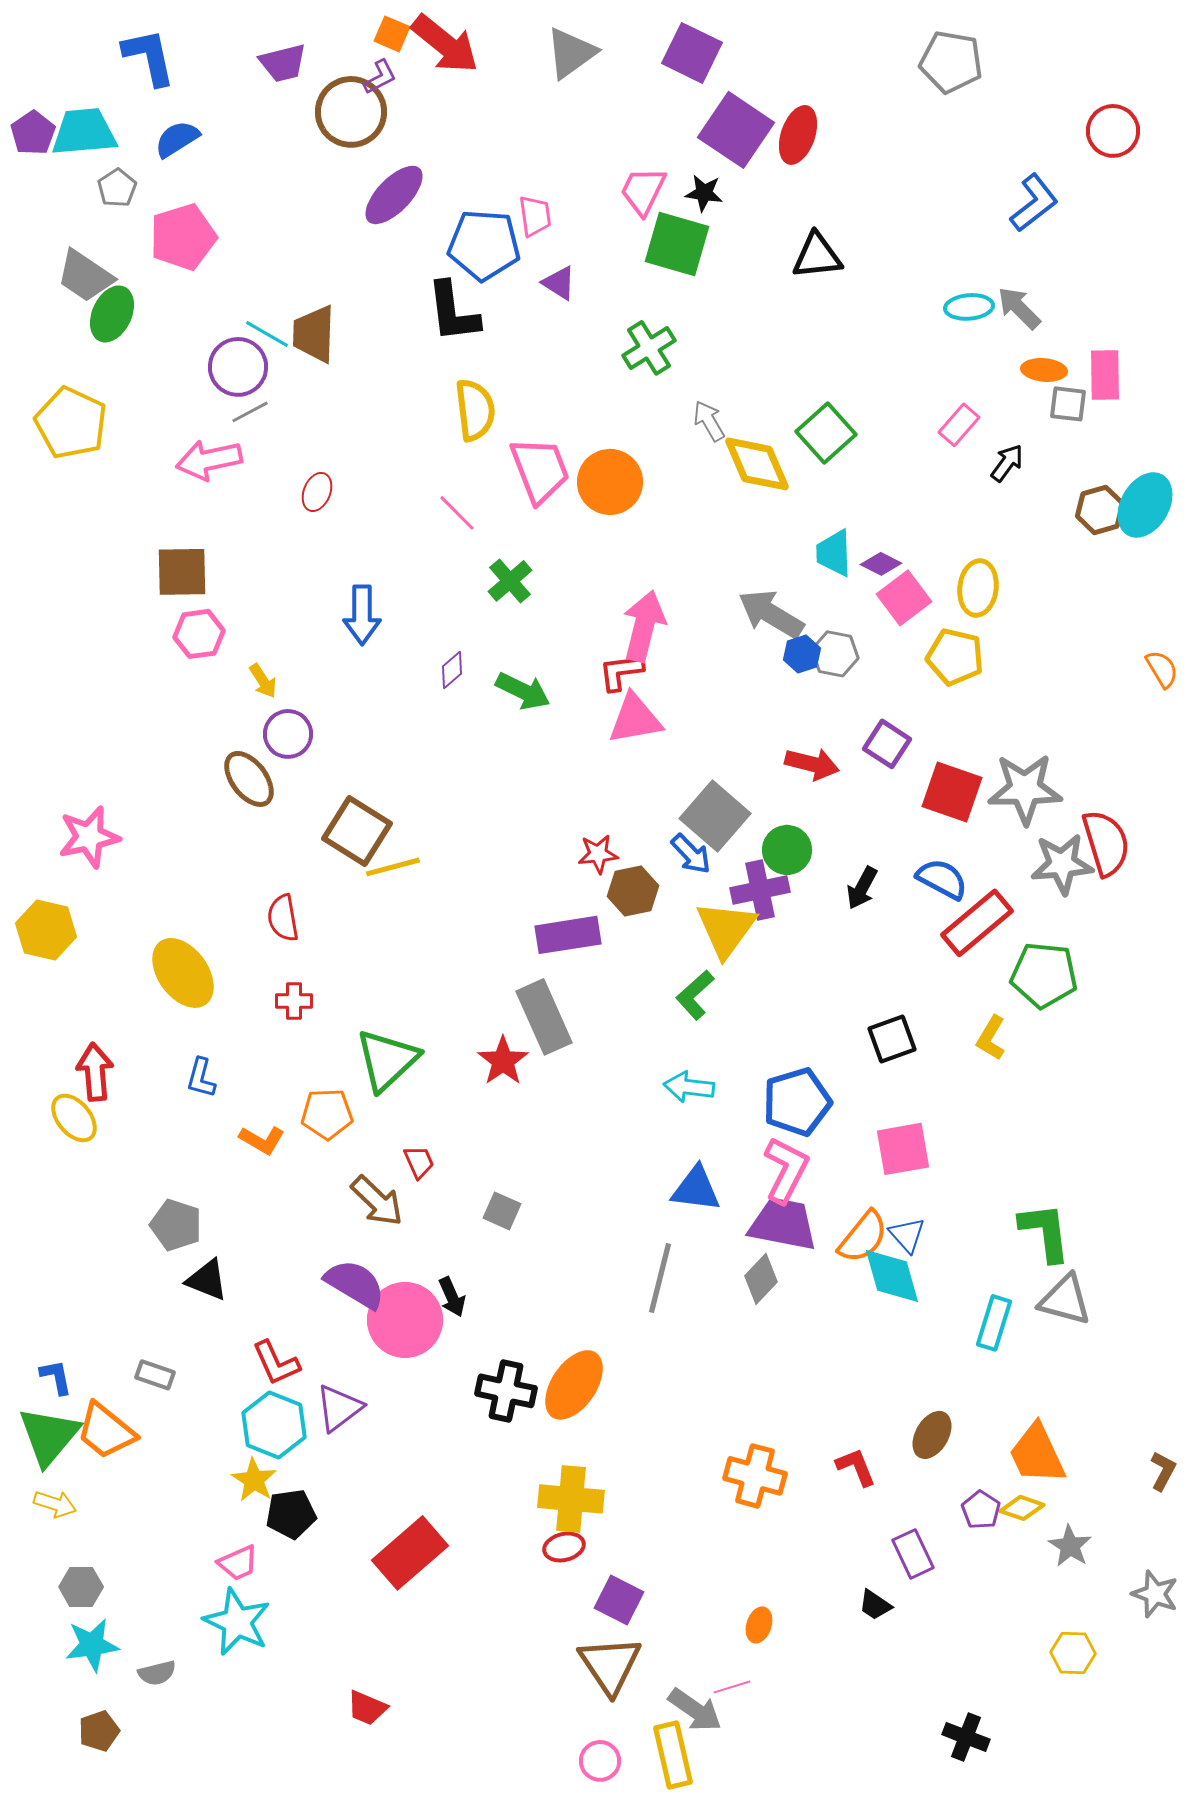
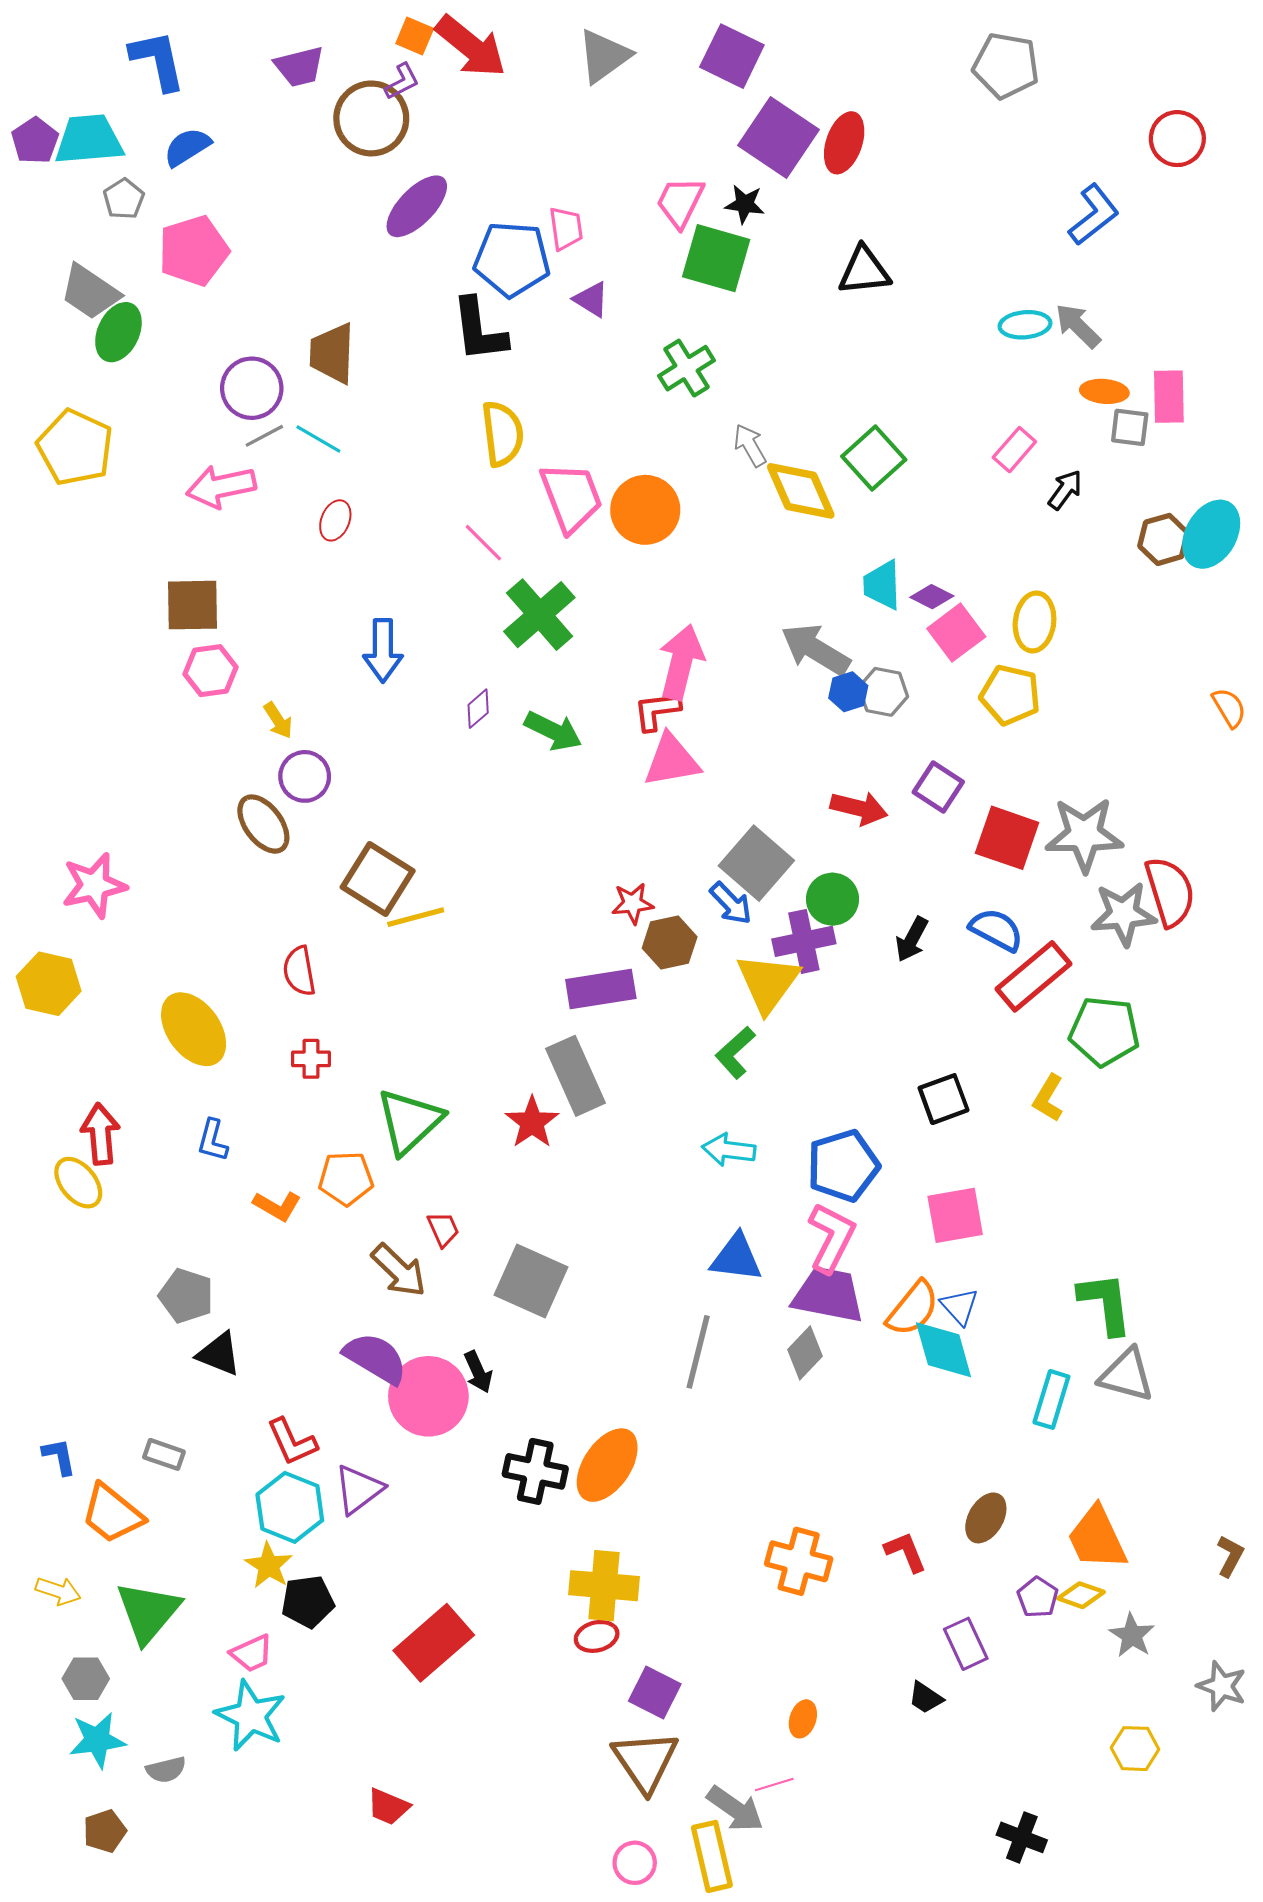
cyan line: (267, 334) -> (318, 439), moved
green cross: (510, 581) -> (539, 615), size x1.5
gray square: (502, 1211) -> (531, 1281), size x1.8
green triangle: (49, 1436) -> (148, 1612), moved

